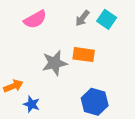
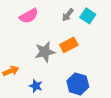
orange rectangle: (84, 55) -> (69, 45), turned -36
blue star: (32, 104) -> (36, 86), moved

